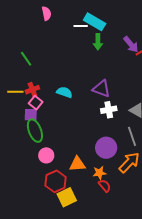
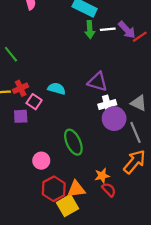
white line: (81, 26) -> (108, 29), moved
pink square: (36, 103) -> (34, 102), moved
green ellipse: (35, 131) -> (73, 142), moved
purple circle: (106, 148) -> (114, 119), moved
orange triangle: (77, 164) -> (76, 189), moved

